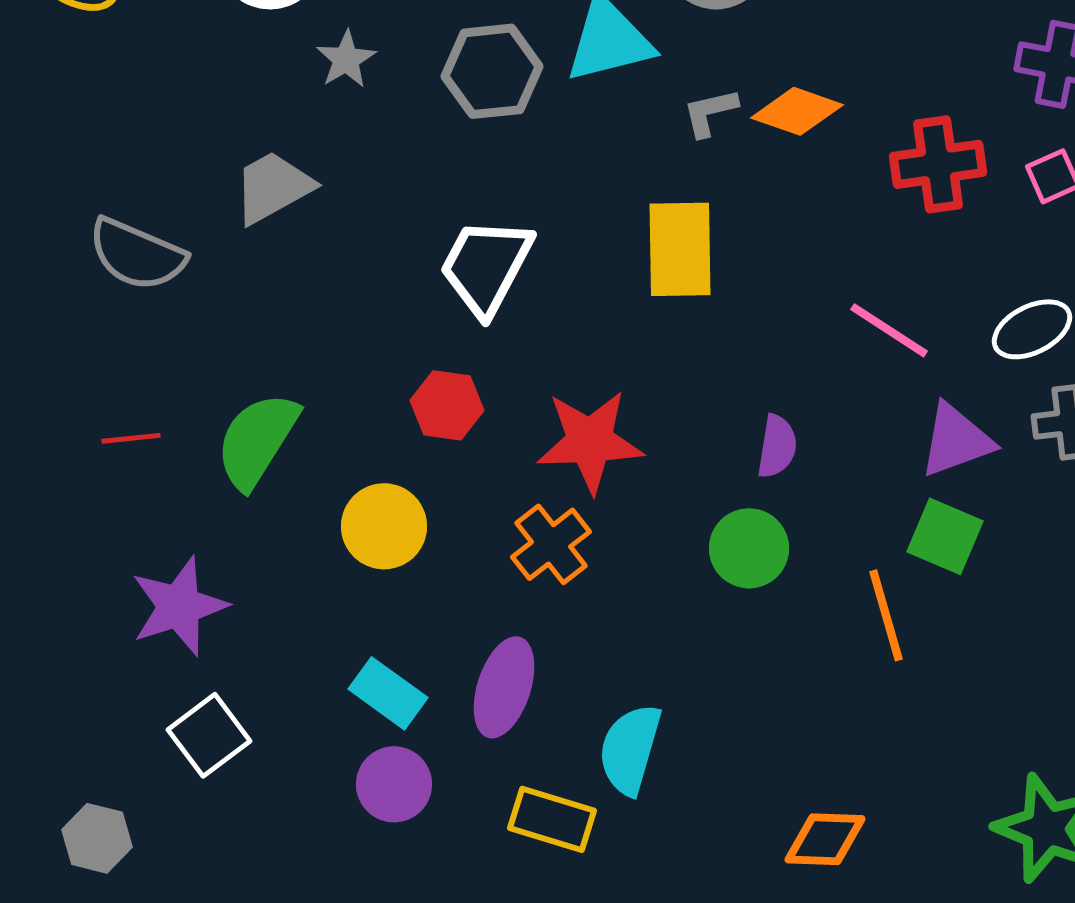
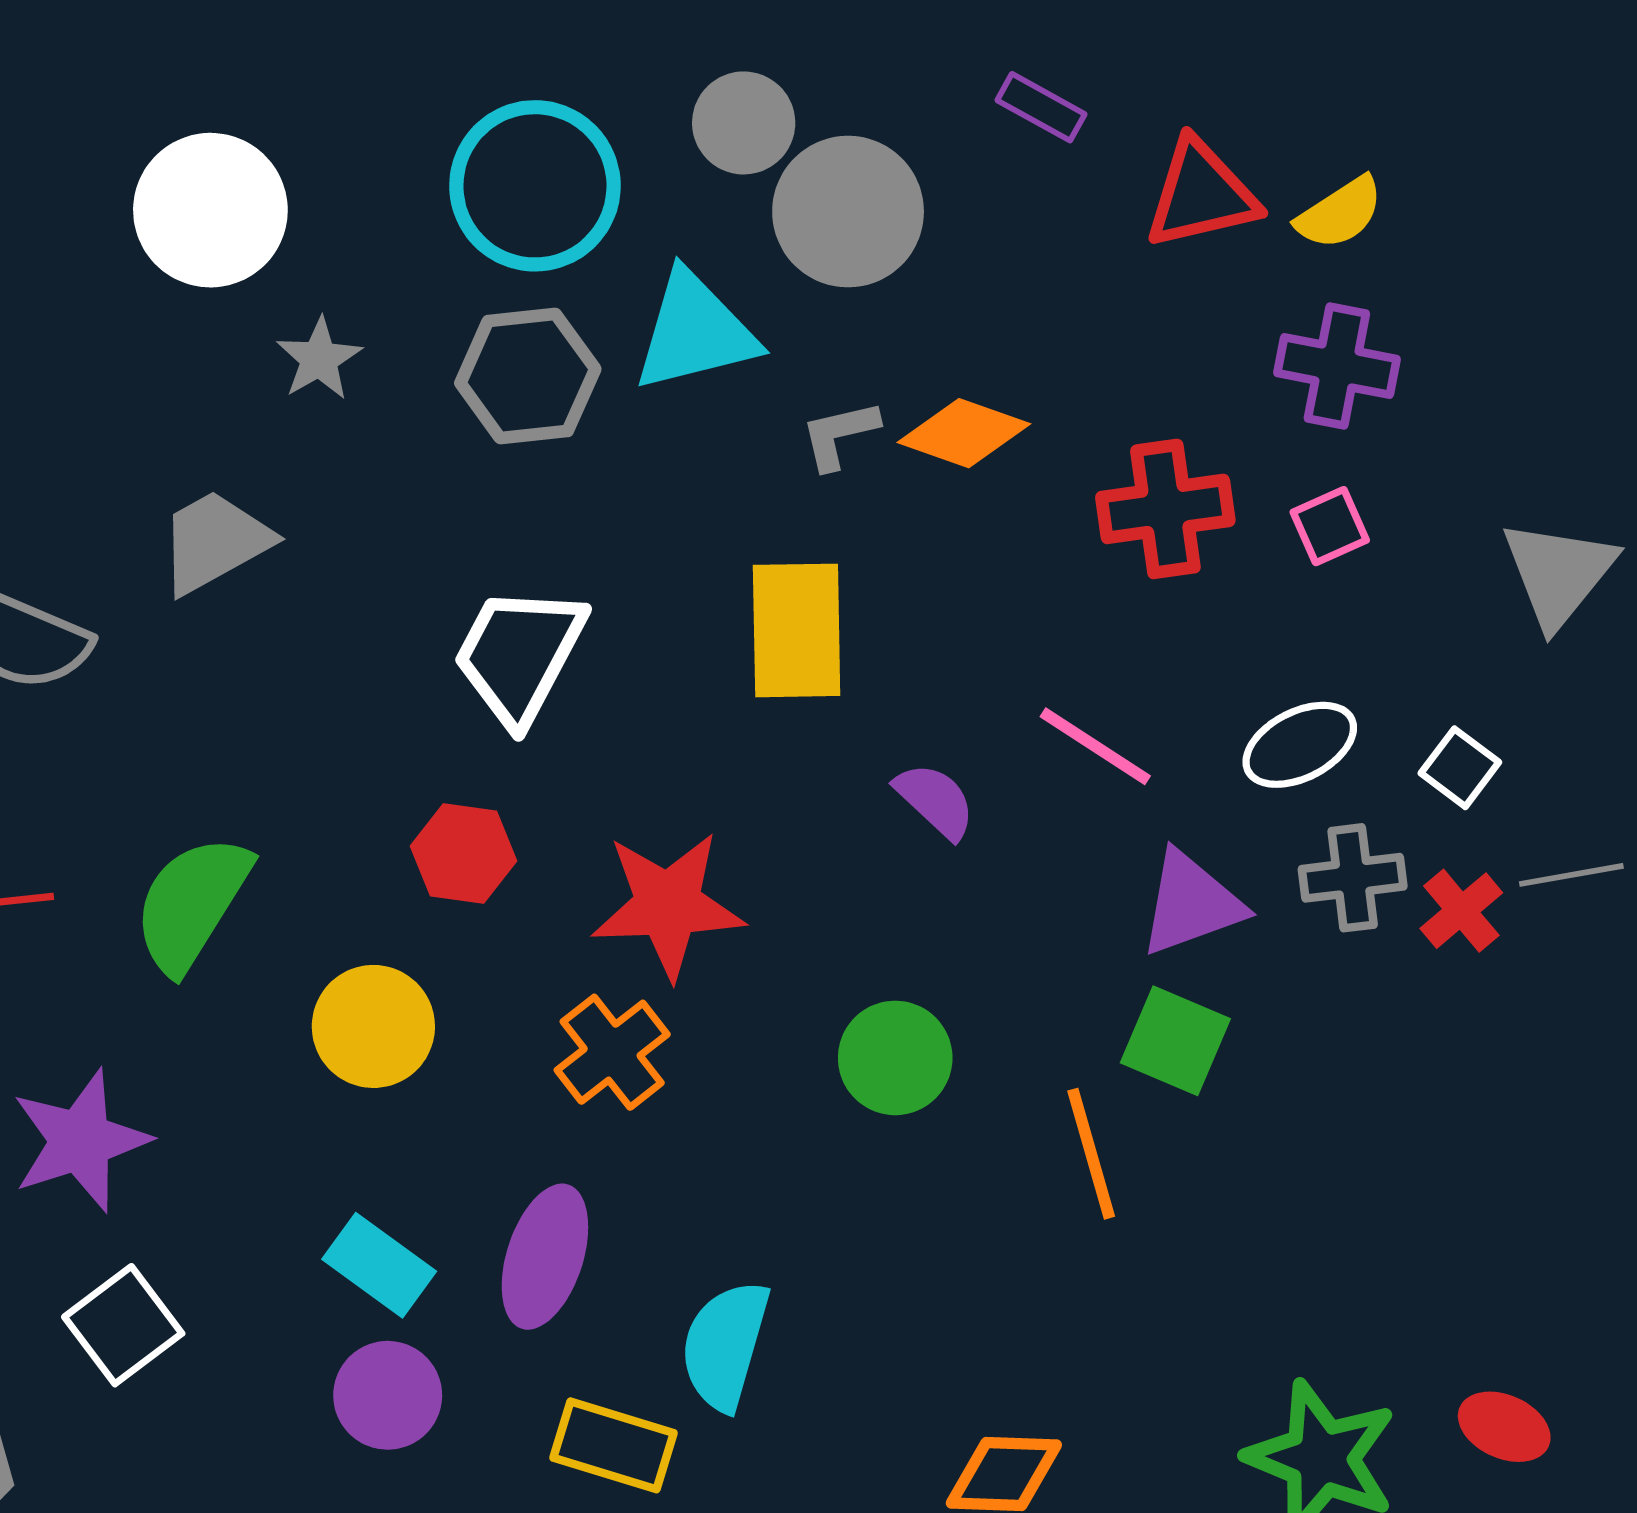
purple semicircle: (777, 446) -> (935, 801), moved, turned -56

